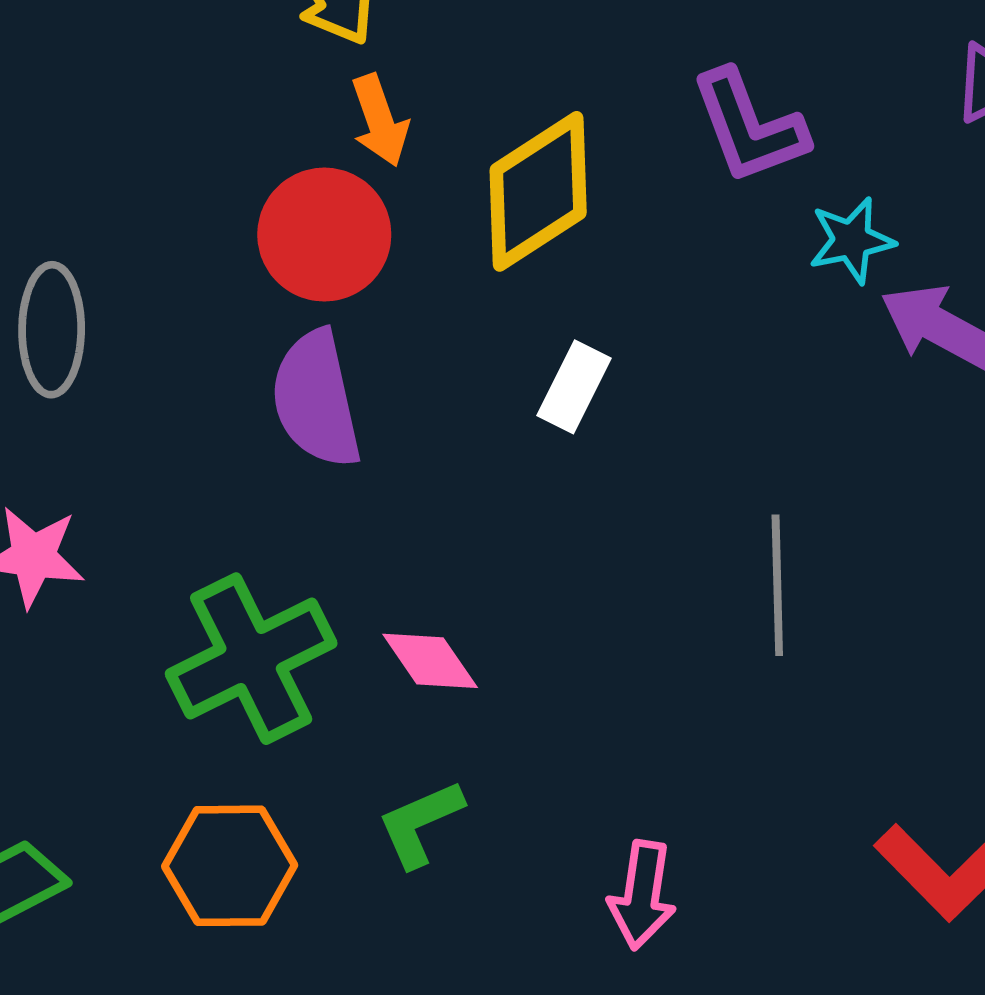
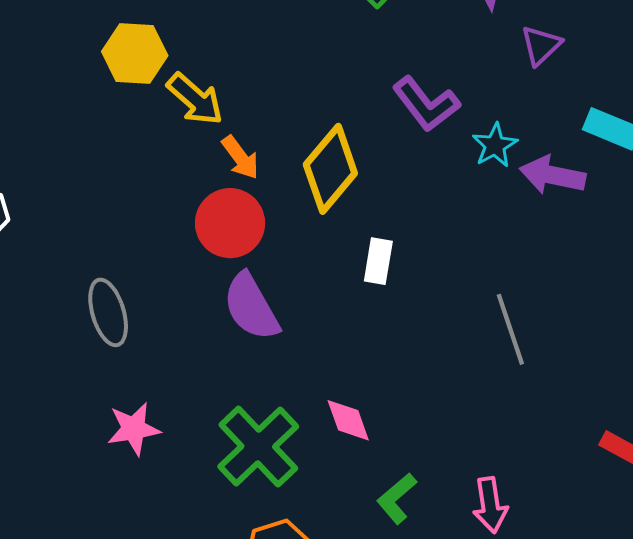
pink diamond: (430, 661) -> (348, 420), turned 32
green L-shape: (420, 823) -> (397, 498), moved

